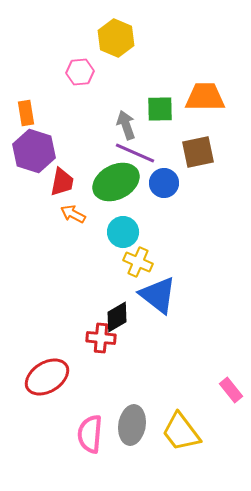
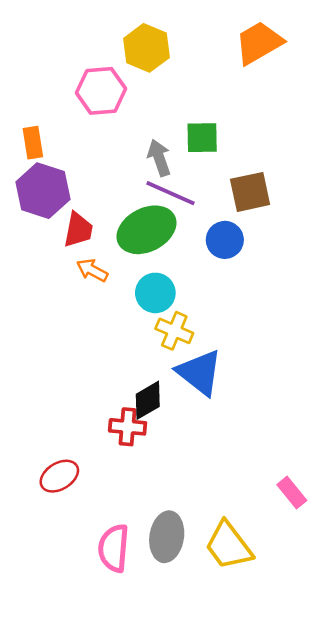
pink hexagon: (80, 72) -> (101, 91), size x1.4
orange trapezoid: (205, 97) -> (259, 43), moved, turned -30
blue circle: (164, 183) -> (225, 240), moved
red ellipse: (47, 377) -> (59, 476), size x0.7

